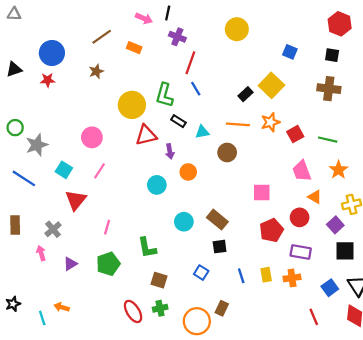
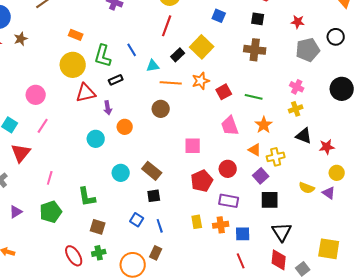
orange rectangle: (134, 48) -> (76, 35), moved
red line: (190, 63) -> (167, 26), moved
brown star: (96, 71) -> (21, 39), moved
black rectangle: (178, 121) -> (116, 80), turned -56
cyan triangle: (202, 132) -> (153, 66), moved
orange triangle: (315, 197) -> (255, 150), moved
blue line: (241, 276) -> (160, 226), moved
blue square: (330, 288) -> (243, 234), moved, turned 35

